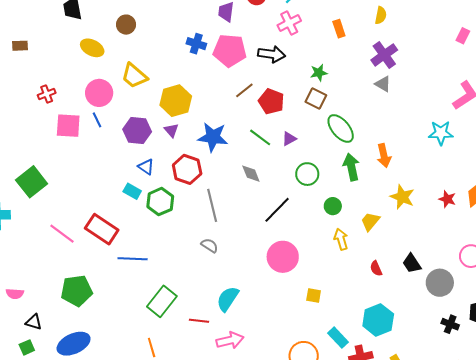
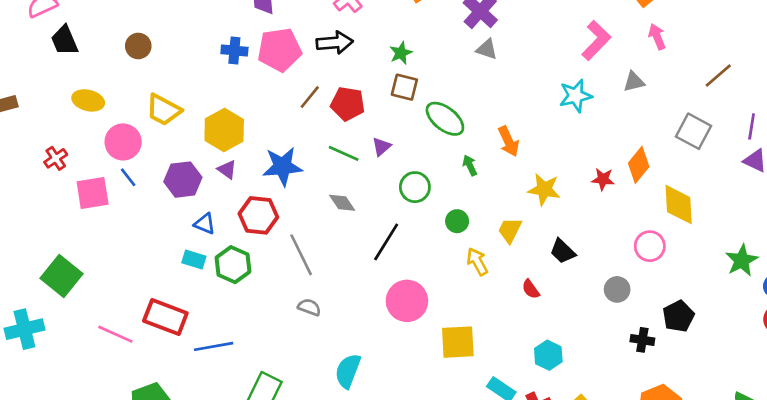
yellow ellipse: (92, 48) -> (88, 100), moved
green arrow: (351, 167) -> (470, 165), size x0.6
black trapezoid: (412, 263) -> (563, 251), moved
gray circle: (440, 283) -> (617, 289), size x0.7
yellow square: (314, 296) -> (458, 342), size x1.8
cyan hexagon: (378, 320) -> (548, 355), size x0.7

